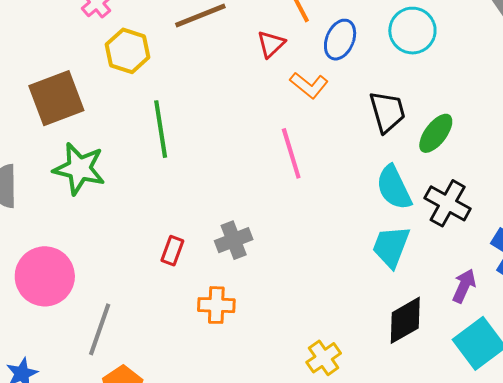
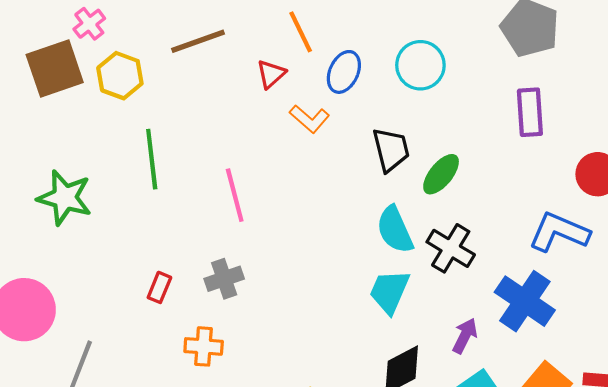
brown square: (56, 98) -> (55, 69), moved
pink line: (291, 153) -> (235, 195), moved

